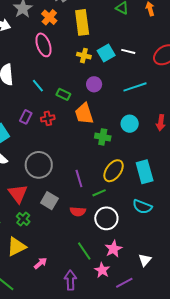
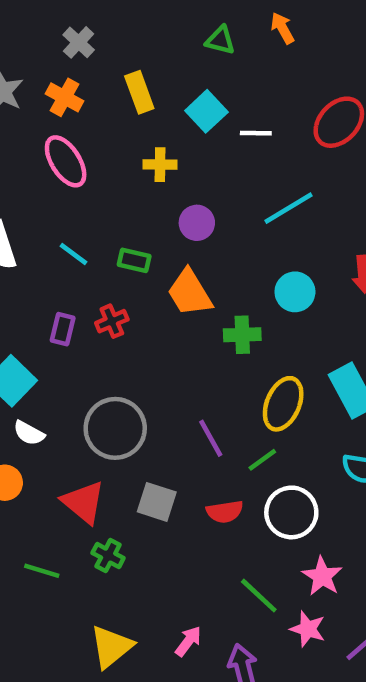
yellow rectangle: (82, 22) -> (139, 92), size x0.7
cyan square: (106, 53) -> (206, 111), moved
yellow triangle: (16, 247) -> (111, 647), moved
pink arrow: (40, 263) -> (188, 641), moved

